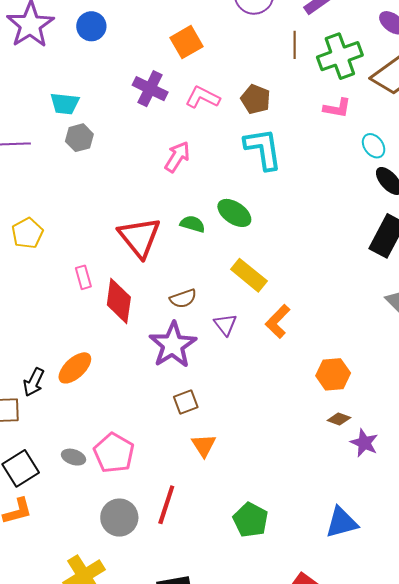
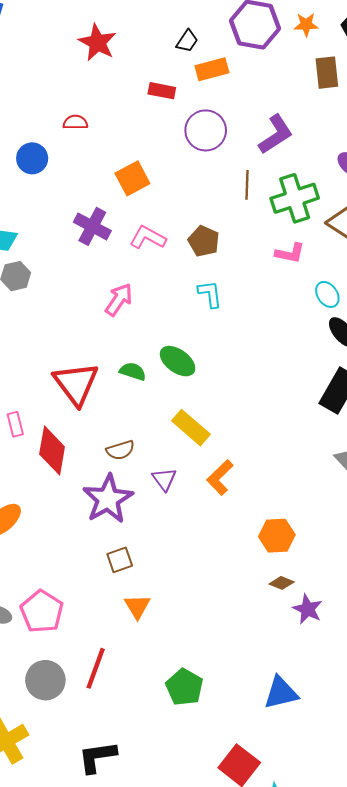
cyan L-shape: (263, 149) -> (210, 294), size x0.6

